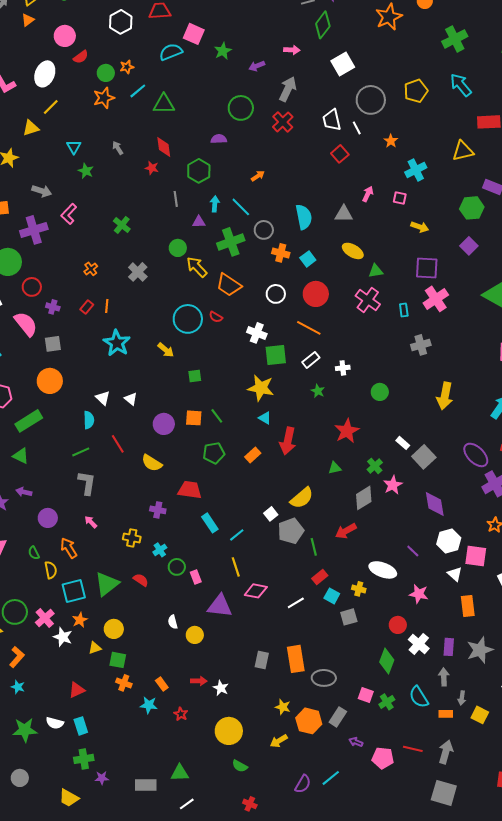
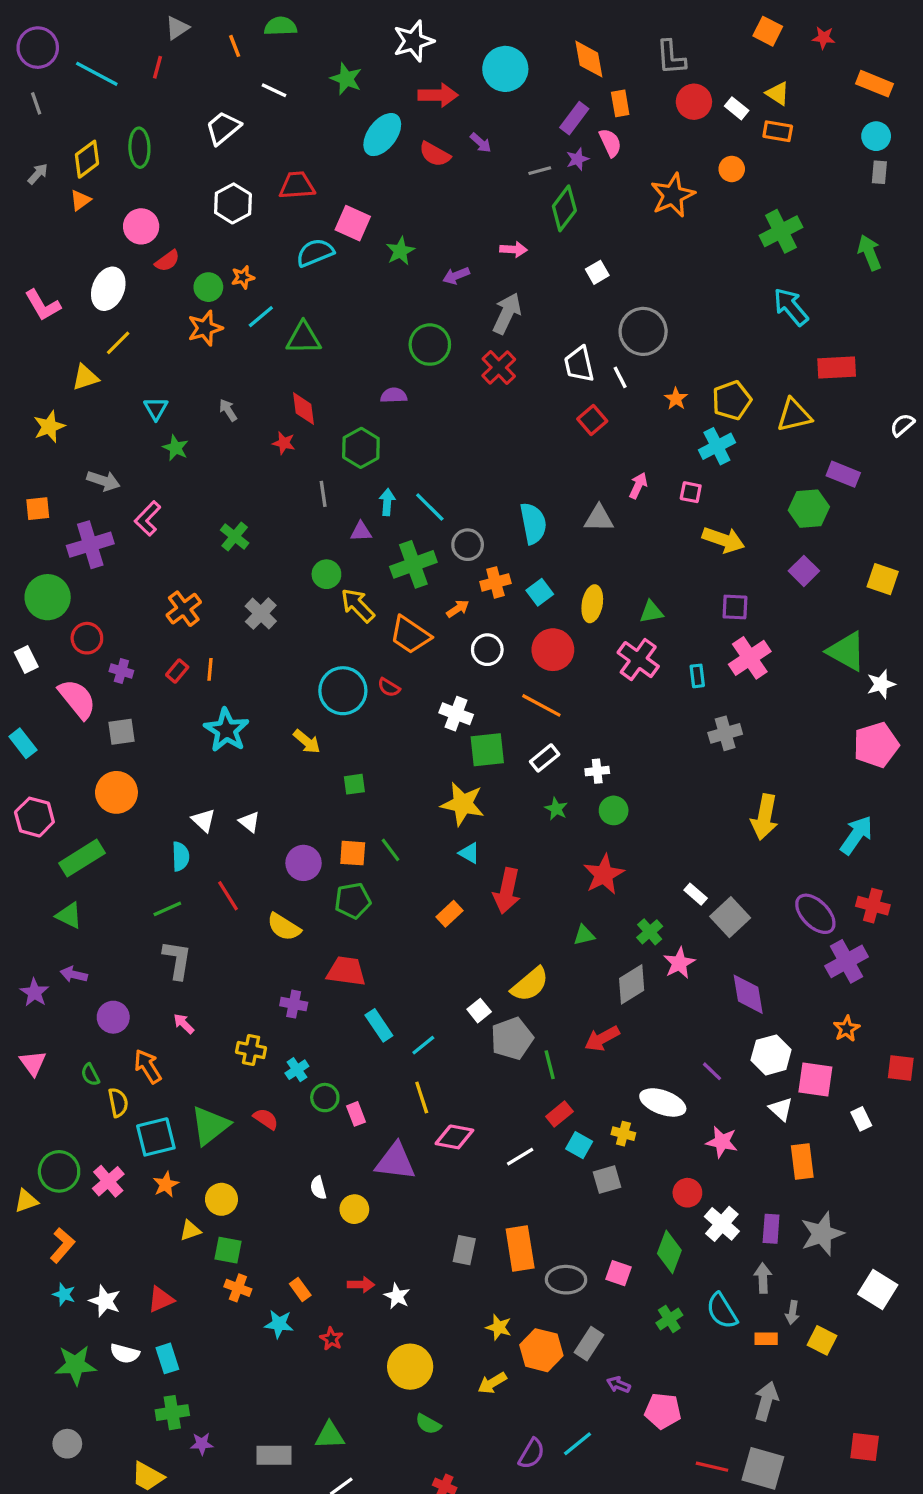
white square: (343, 64) -> (597, 272), size x0.6
yellow pentagon: (416, 91) -> (732, 400), moved
orange arrow: (258, 176) -> (458, 609), moved
yellow arrow: (420, 227) -> (724, 540), size x1.4
yellow ellipse: (353, 251) -> (592, 604), moved, turned 70
orange cross: (281, 253) -> (495, 582), turned -30
purple square: (427, 268) -> (735, 607), size x0.7
orange cross: (91, 269) -> (184, 609), size x1.5
green circle: (380, 392) -> (614, 810), moved
green pentagon: (214, 453) -> (353, 901), moved
white star: (63, 637) -> (105, 1301), moved
pink square: (366, 695) -> (619, 1273), moved
red line: (413, 749) -> (712, 1467), moved

